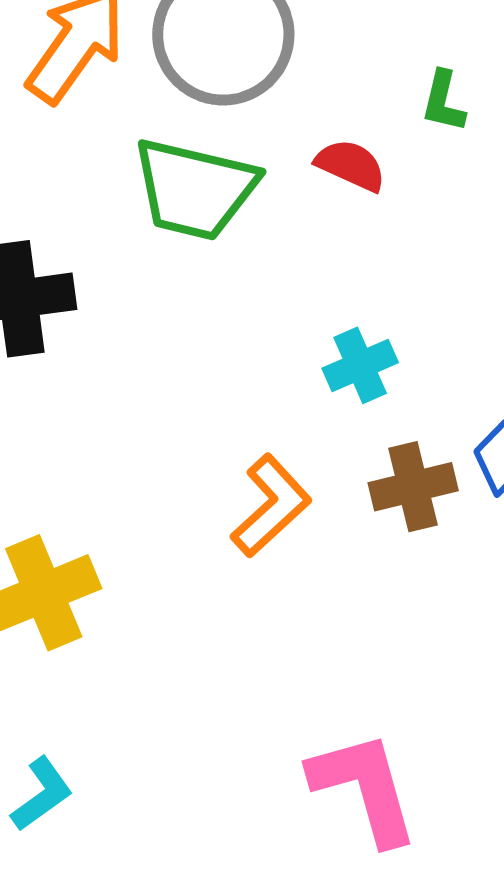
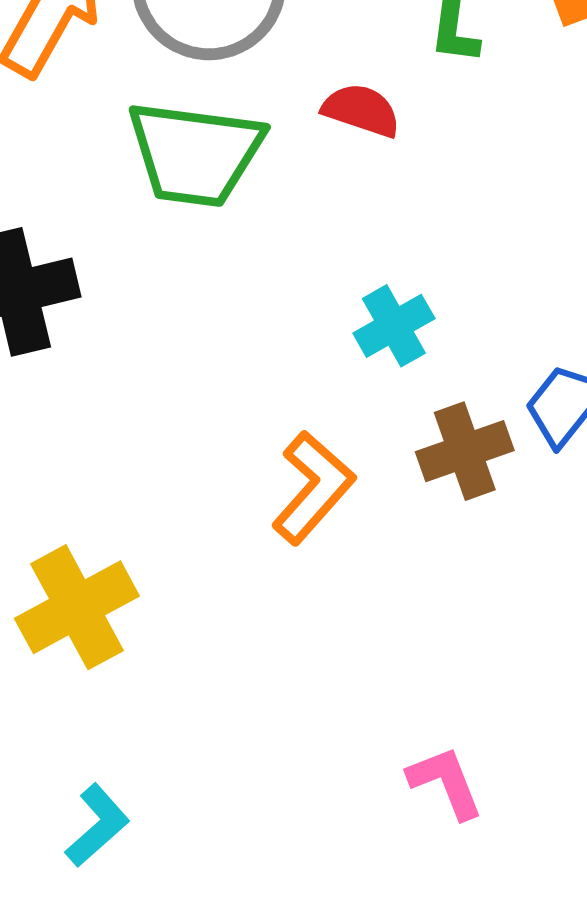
pink L-shape: (364, 788) -> (446, 782), size x0.6

